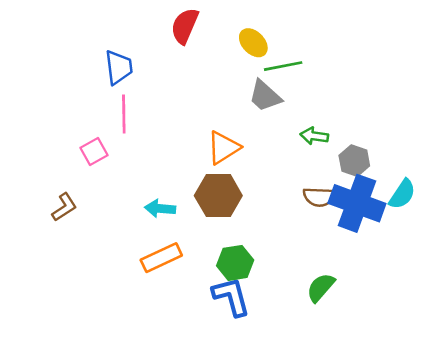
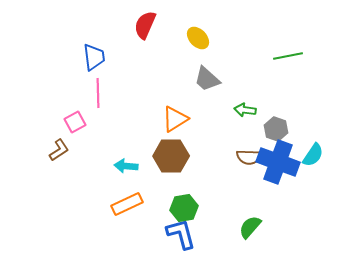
green line: (283, 66) -> (288, 56), moved
brown L-shape: (64, 207) -> (59, 150), moved

